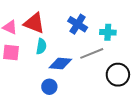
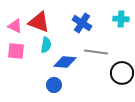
cyan cross: (108, 32) -> (121, 19), moved
gray line: (92, 53) -> (96, 52), turned 30

